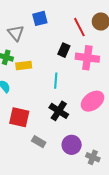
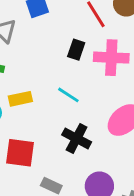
yellow rectangle: (24, 65) -> (20, 99), moved
cyan line: (56, 81) -> (68, 95), turned -56

